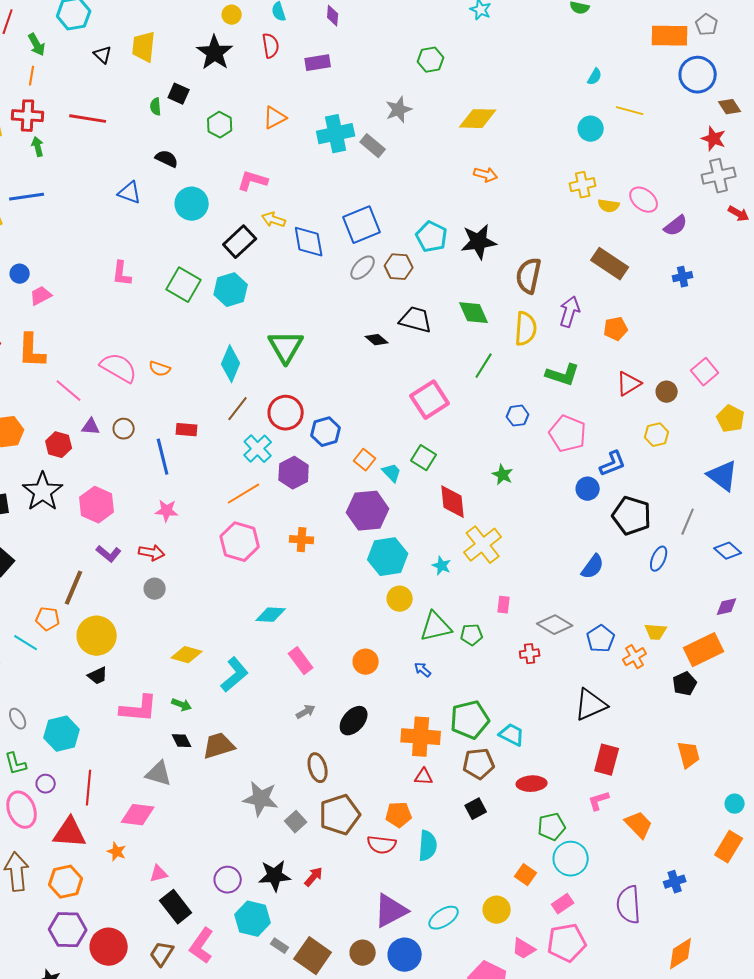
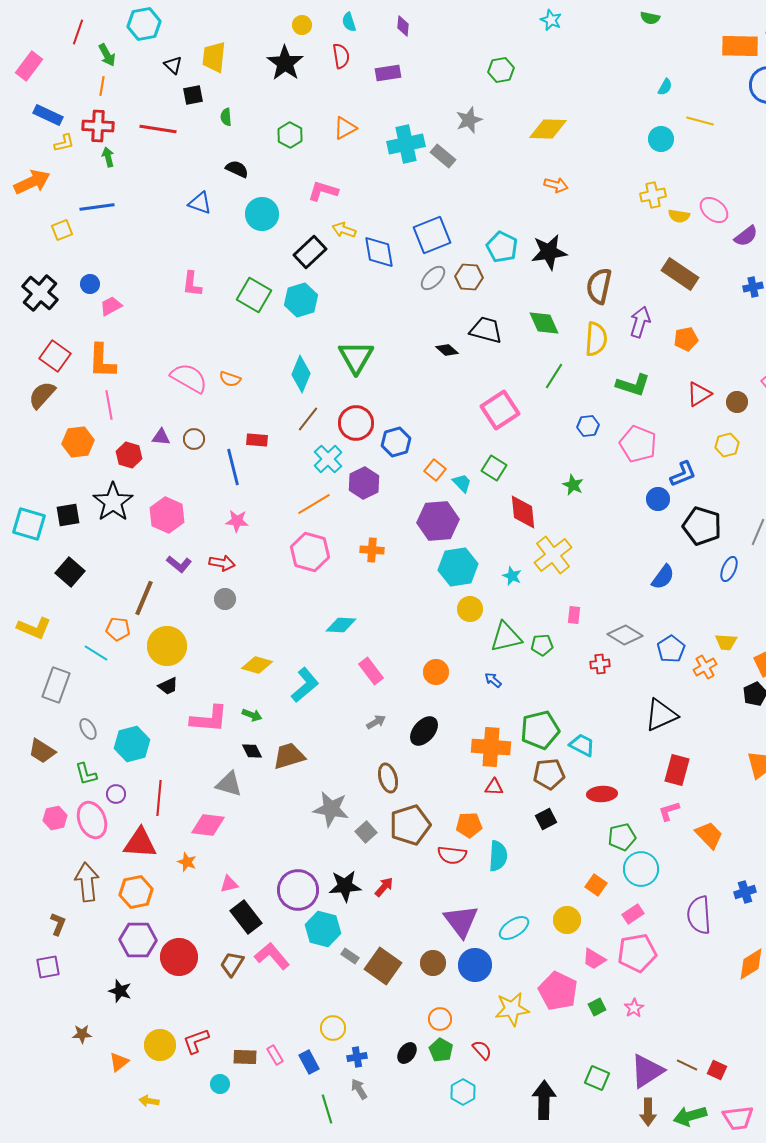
black square: (179, 94) -> (193, 95), moved, turned -35
pink line: (69, 391) -> (109, 405), moved, turned 40
purple circle: (228, 880) -> (298, 890), size x1.5
purple triangle: (391, 911) -> (461, 921), turned -39
pink L-shape: (202, 946) -> (272, 956), turned 105

